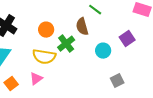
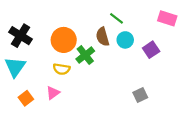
orange circle: (46, 30) -> (64, 40), size x1.5
cyan circle: (103, 51) -> (125, 40), moved
yellow semicircle: (44, 57) -> (62, 69), size x0.7

